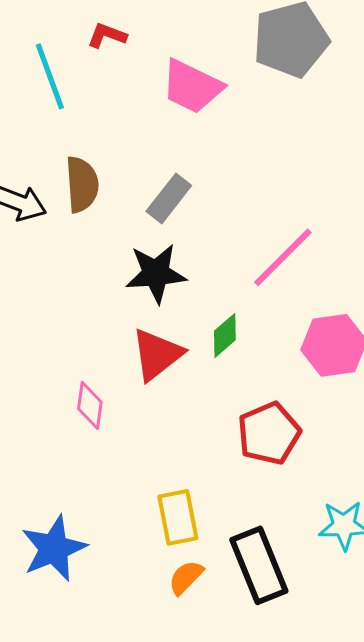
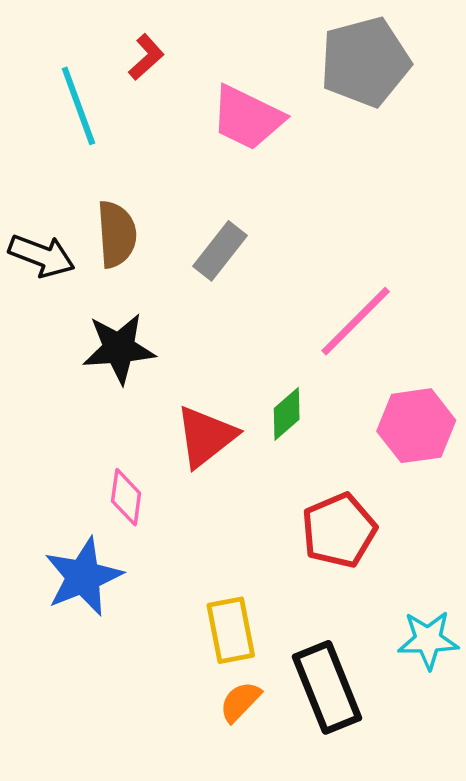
red L-shape: (107, 35) -> (146, 57), turned 117
black star: (156, 273) -> (119, 348), moved
blue star: (54, 548) -> (83, 577), moved

